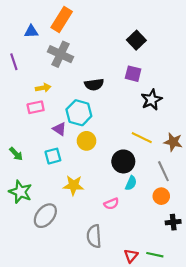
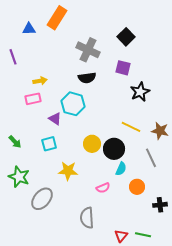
gray cross: (60, 54) -> (88, 50), moved
yellow circle: (86, 141) -> (92, 144), moved
orange circle: (161, 196) -> (137, 187), moved

